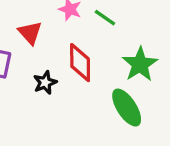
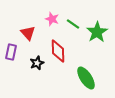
green star: (140, 64) -> (97, 32), moved

